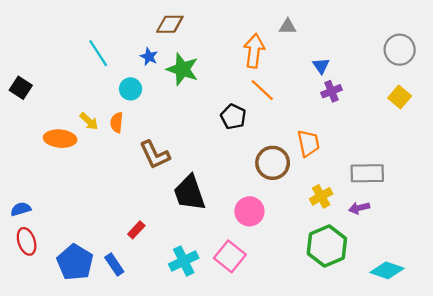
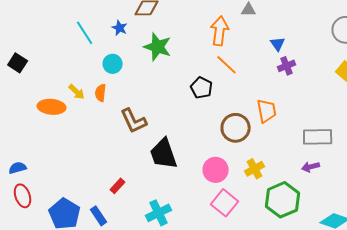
blue star: (149, 57) -> (120, 28), moved
yellow cross: (321, 196) -> (255, 169), moved
pink square: (230, 256) -> (225, 203), moved

